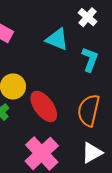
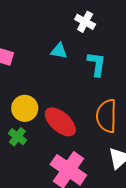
cyan triangle: (57, 39) -> (59, 51), size x0.7

